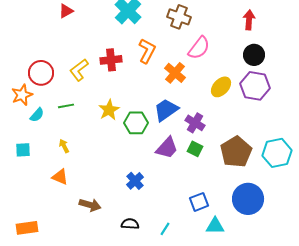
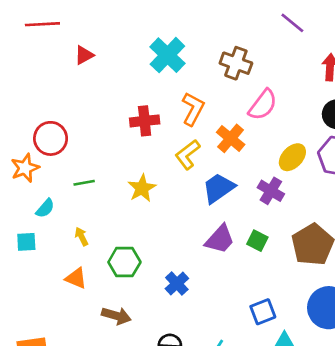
yellow L-shape: (79, 70) -> (188, 155), moved
cyan semicircle: (37, 115) -> (45, 208), moved
green hexagon: (136, 123) -> (124, 262), moved
purple cross: (195, 123) -> (271, 191), moved

